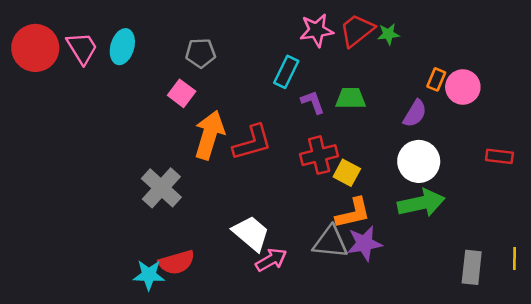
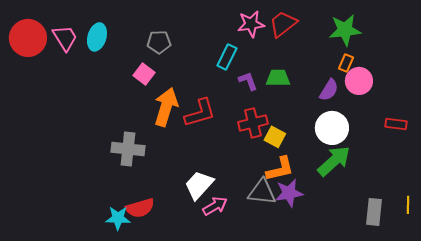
green star: (388, 34) -> (345, 30), moved, size x1.8
pink circle: (463, 87) -> (359, 81), moved
gray cross: (161, 188) -> (128, 149), turned -36
green arrow: (421, 203) -> (334, 161), turned -30
white trapezoid: (251, 233) -> (199, 185), turned -88

